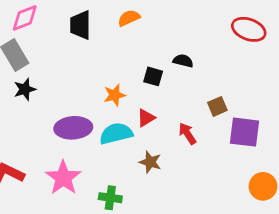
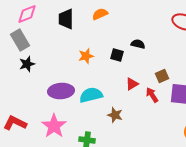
orange star: (115, 95) -> (86, 56), moved
red triangle: (146, 118) -> (132, 84), moved
red arrow: (187, 134) -> (152, 95), moved

